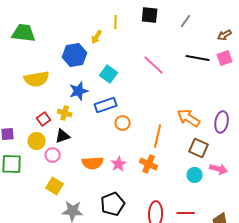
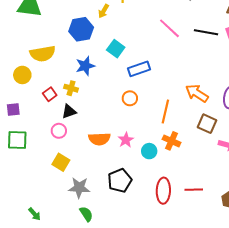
pink line: (154, 65) -> (169, 28), moved
blue rectangle: (106, 105) -> (139, 69), moved
yellow circle: (37, 141) -> (22, 75), moved
orange cross: (149, 164) -> (171, 141), moved
cyan circle: (195, 175) -> (149, 151), moved

